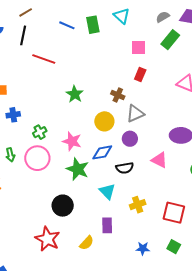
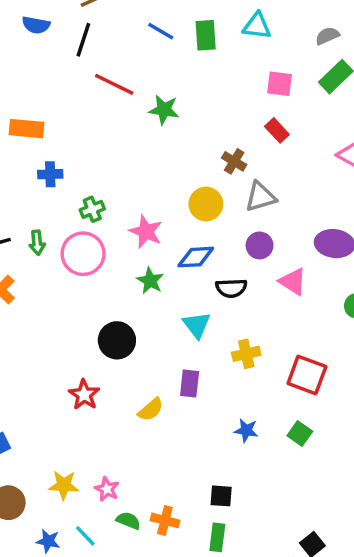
cyan triangle: (122, 16) -> (257, 26), turned -42
red rectangle: (140, 74) -> (277, 130), turned -72
green star: (75, 94) -> (164, 110), moved, turned -30
purple circle: (130, 139) -> (260, 245), moved
green star: (78, 169) -> (150, 281), size x0.7
red star: (47, 239) -> (84, 395), size x0.7

